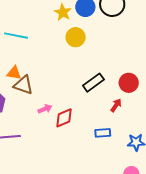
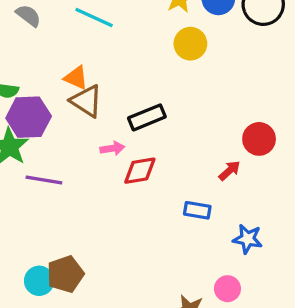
black rectangle: (93, 83) -> (147, 117), moved

